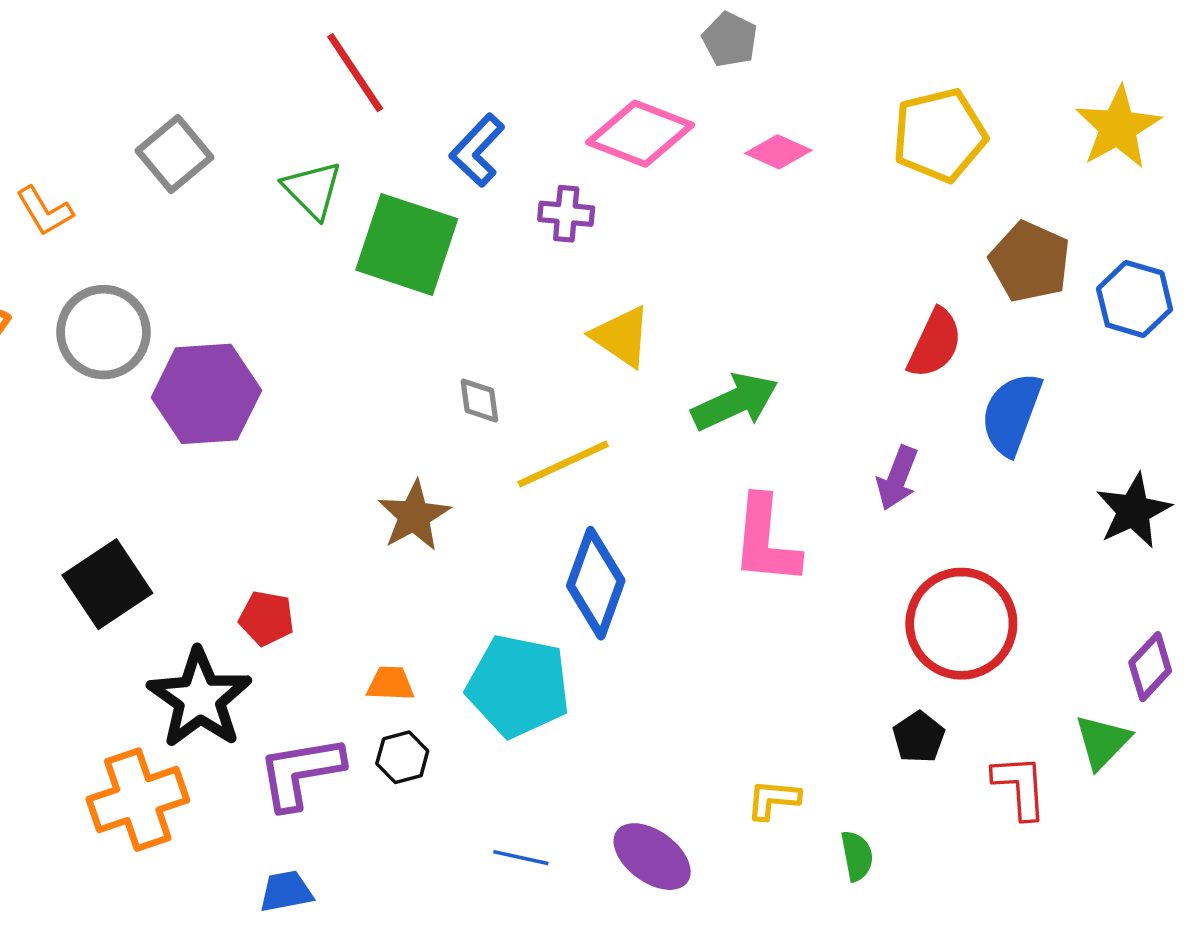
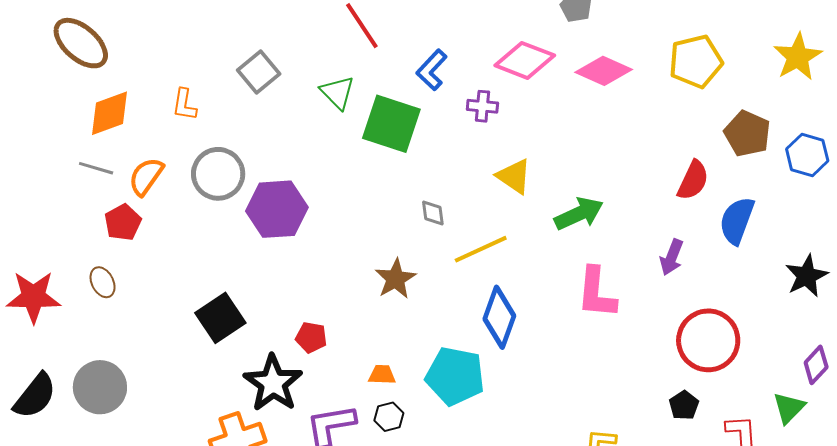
pink diamond: (778, 152) -> (604, 71), size x1.5
orange L-shape: (45, 211) -> (184, 105), turned 40

